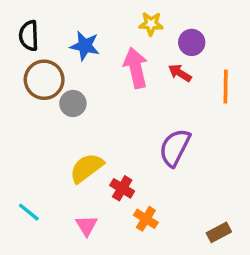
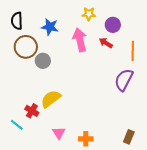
purple semicircle: (175, 148) -> (124, 80), moved
red cross: (122, 188) -> (32, 111), moved
orange cross: (146, 219) -> (86, 139), moved, turned -32
pink triangle: (87, 226) -> (59, 133), moved
brown rectangle: (219, 232) -> (129, 137), turned -40

